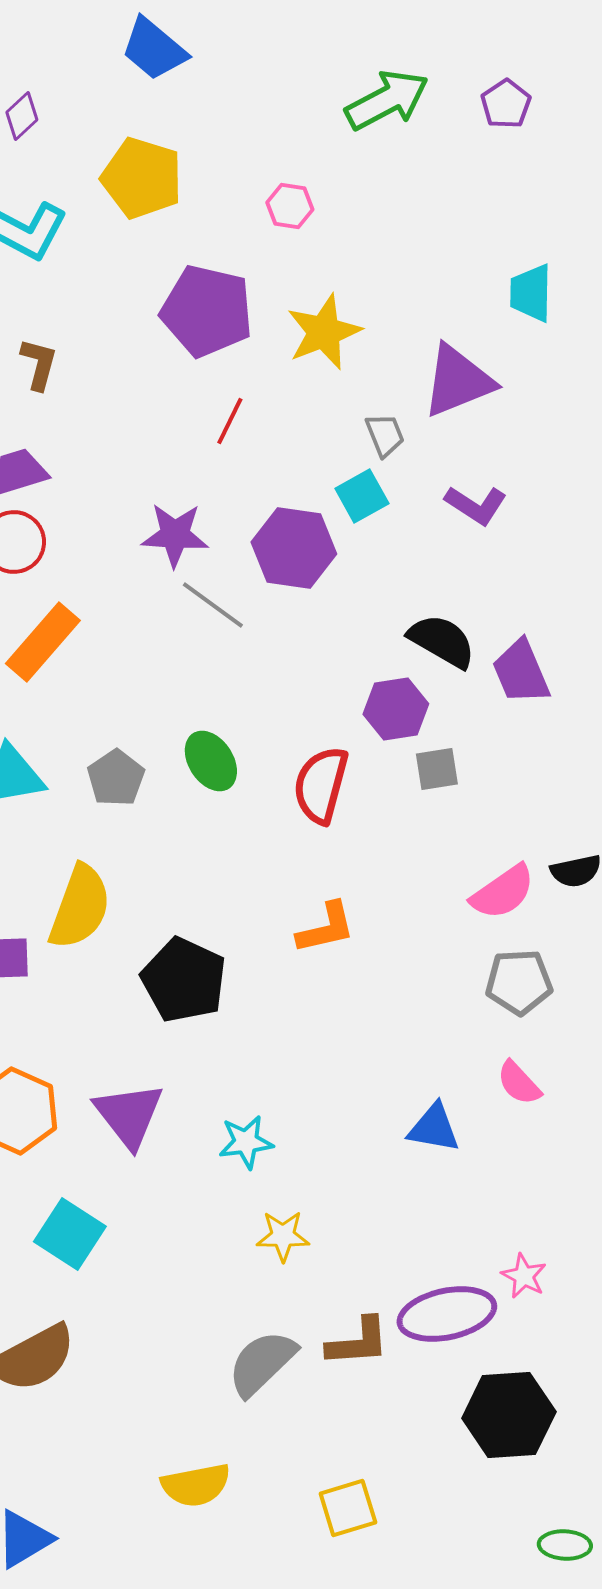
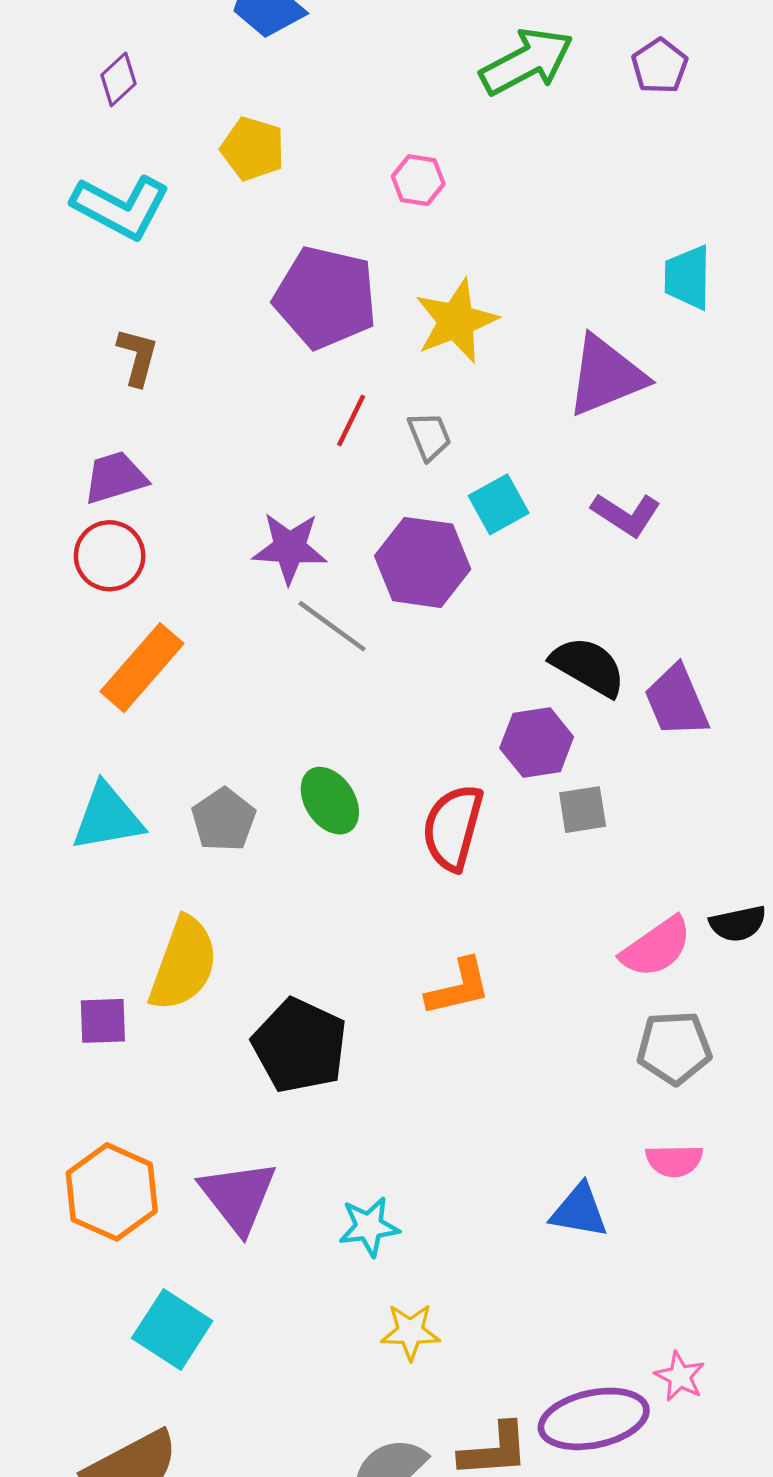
yellow pentagon: (142, 178) -> (253, 149), size x0.7
gray trapezoid: (385, 435) -> (429, 436), moved
pink semicircle: (519, 1083) -> (674, 1161), turned -48

